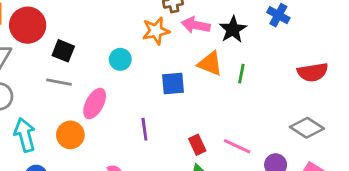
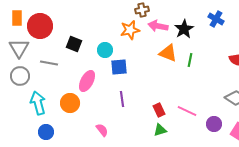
black square: (63, 51) -> (74, 44), moved
gray line: (59, 82) -> (49, 63), moved
blue square: (173, 84) -> (119, 67), moved

